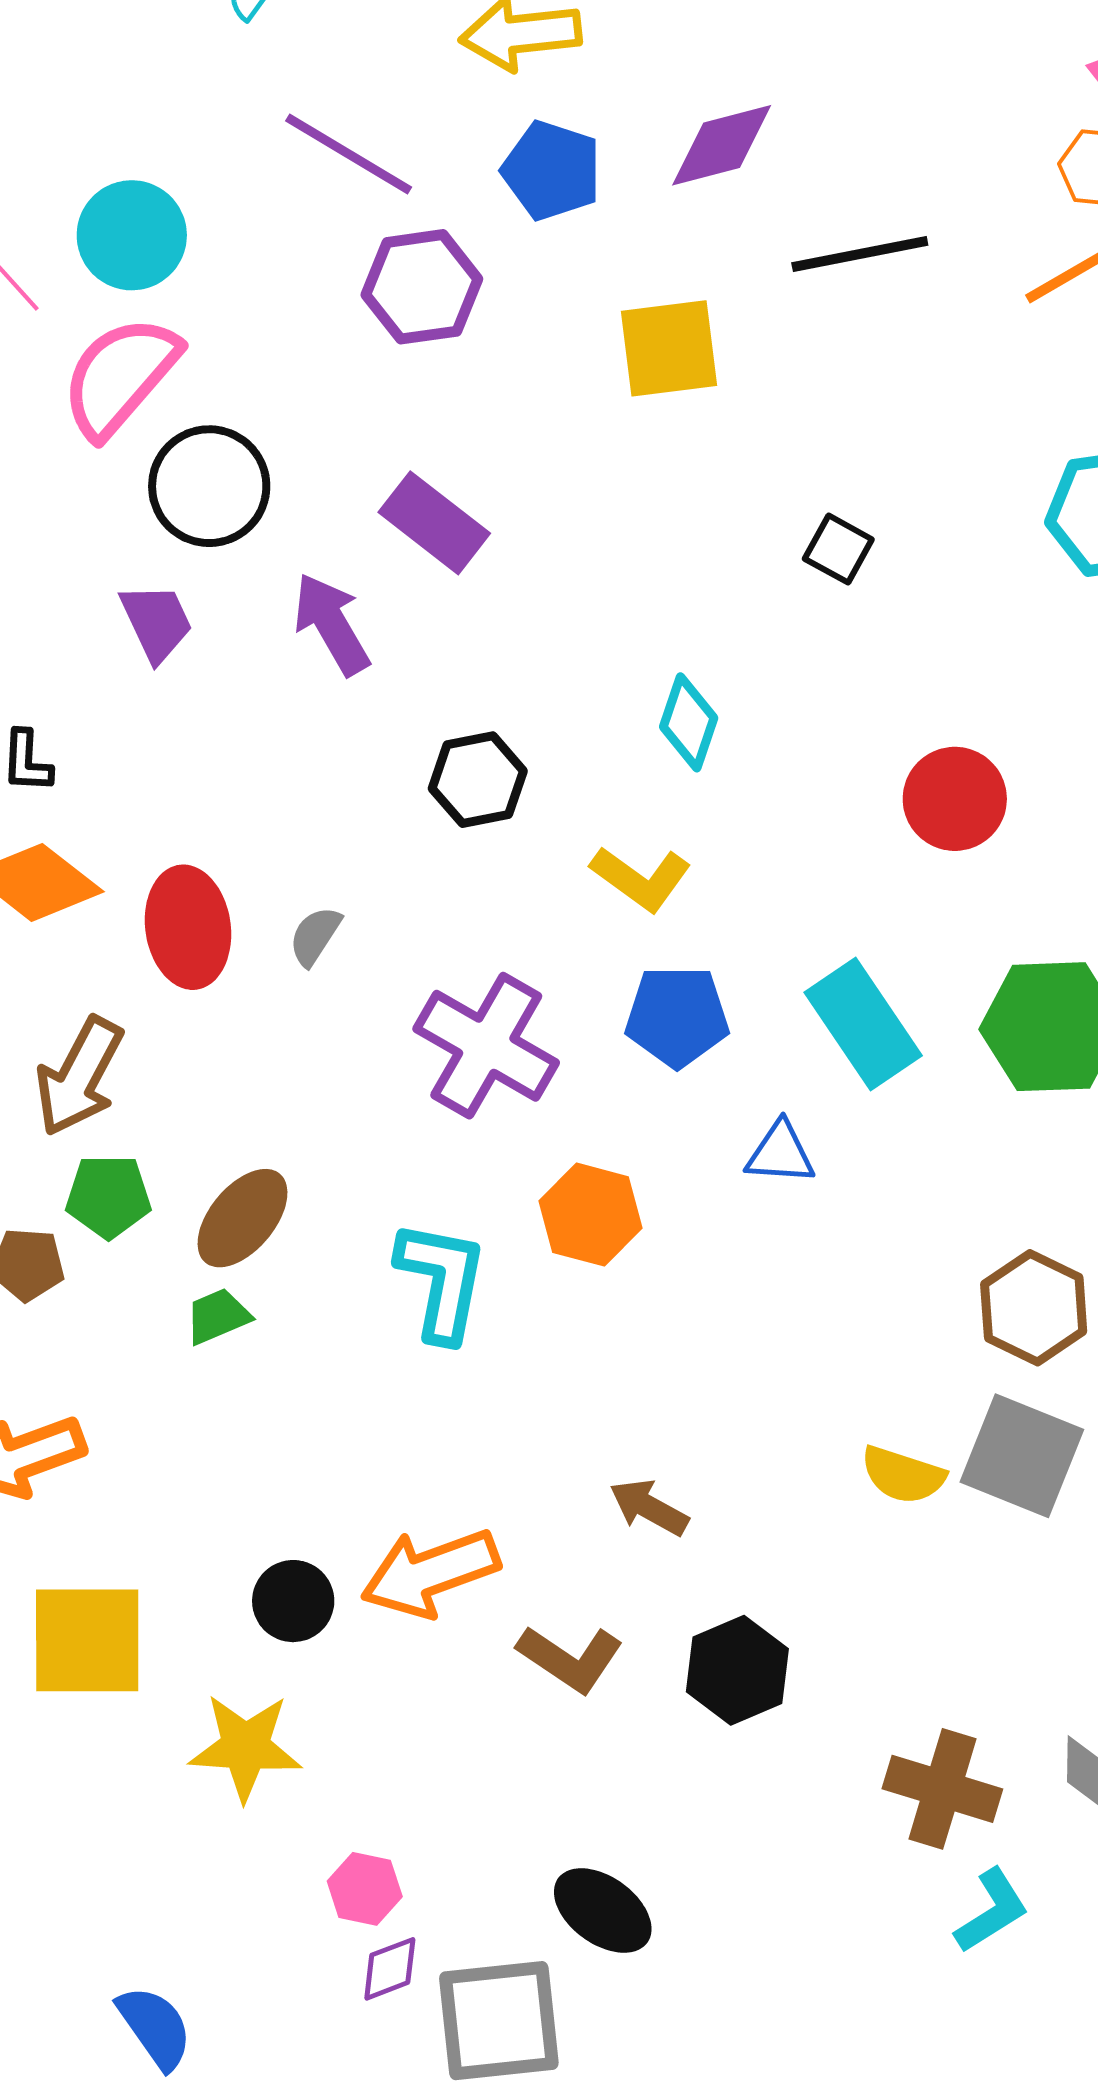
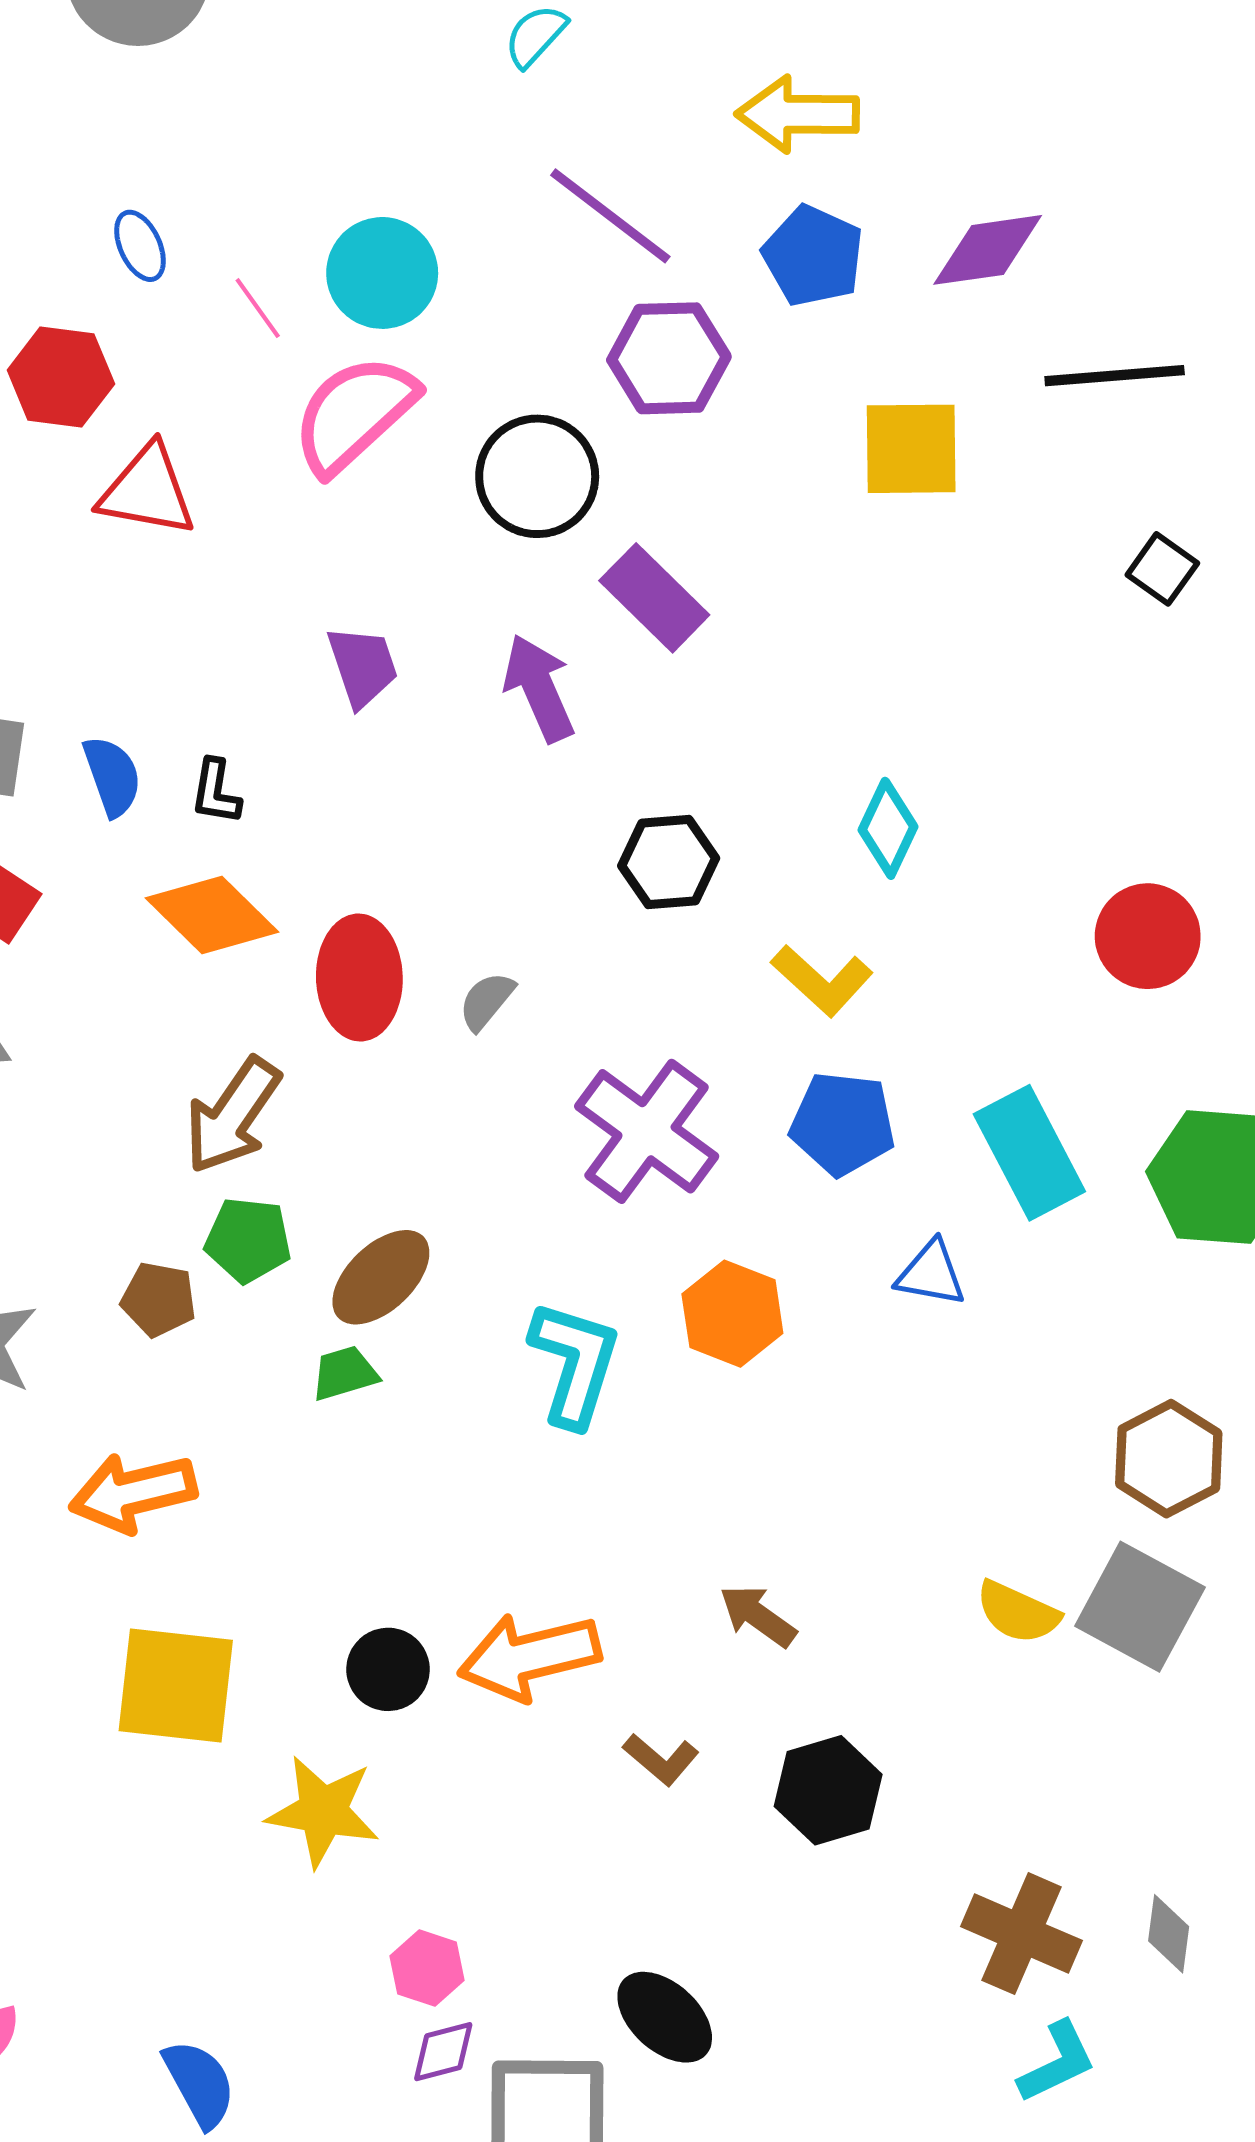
black circle: (209, 486) -> (537, 476), moved
black square: (838, 549) -> (1162, 569), moved
brown L-shape: (570, 1659) -> (661, 1759), size x0.7

